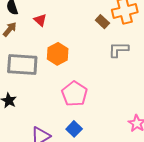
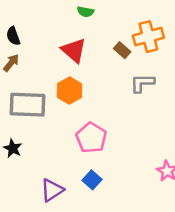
red triangle: (40, 20) -> (74, 50), moved, size x1.6

